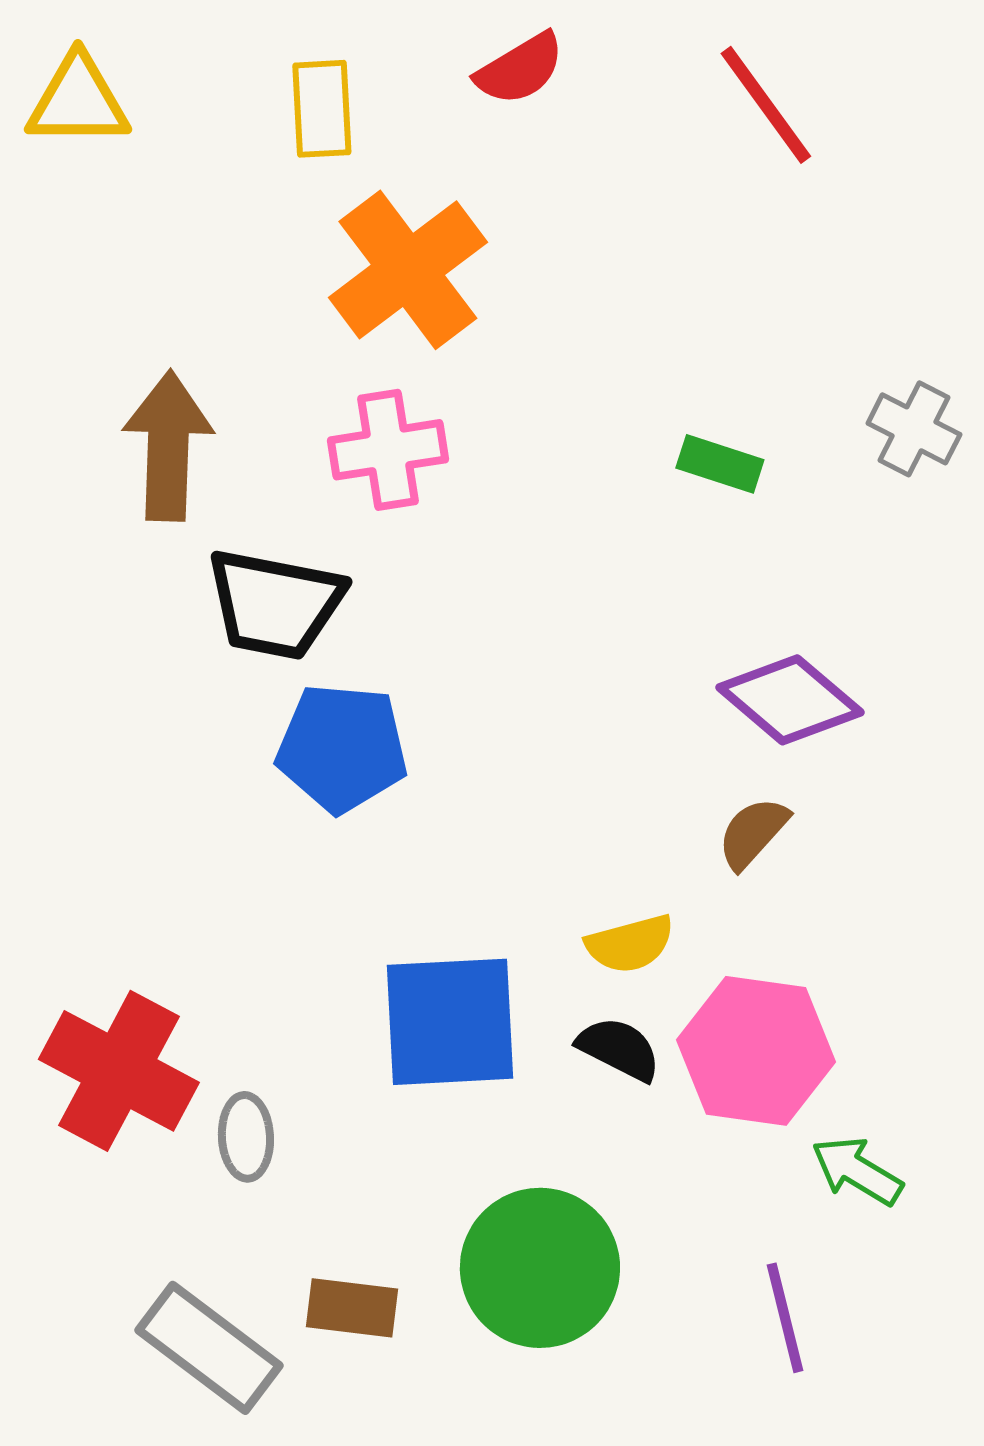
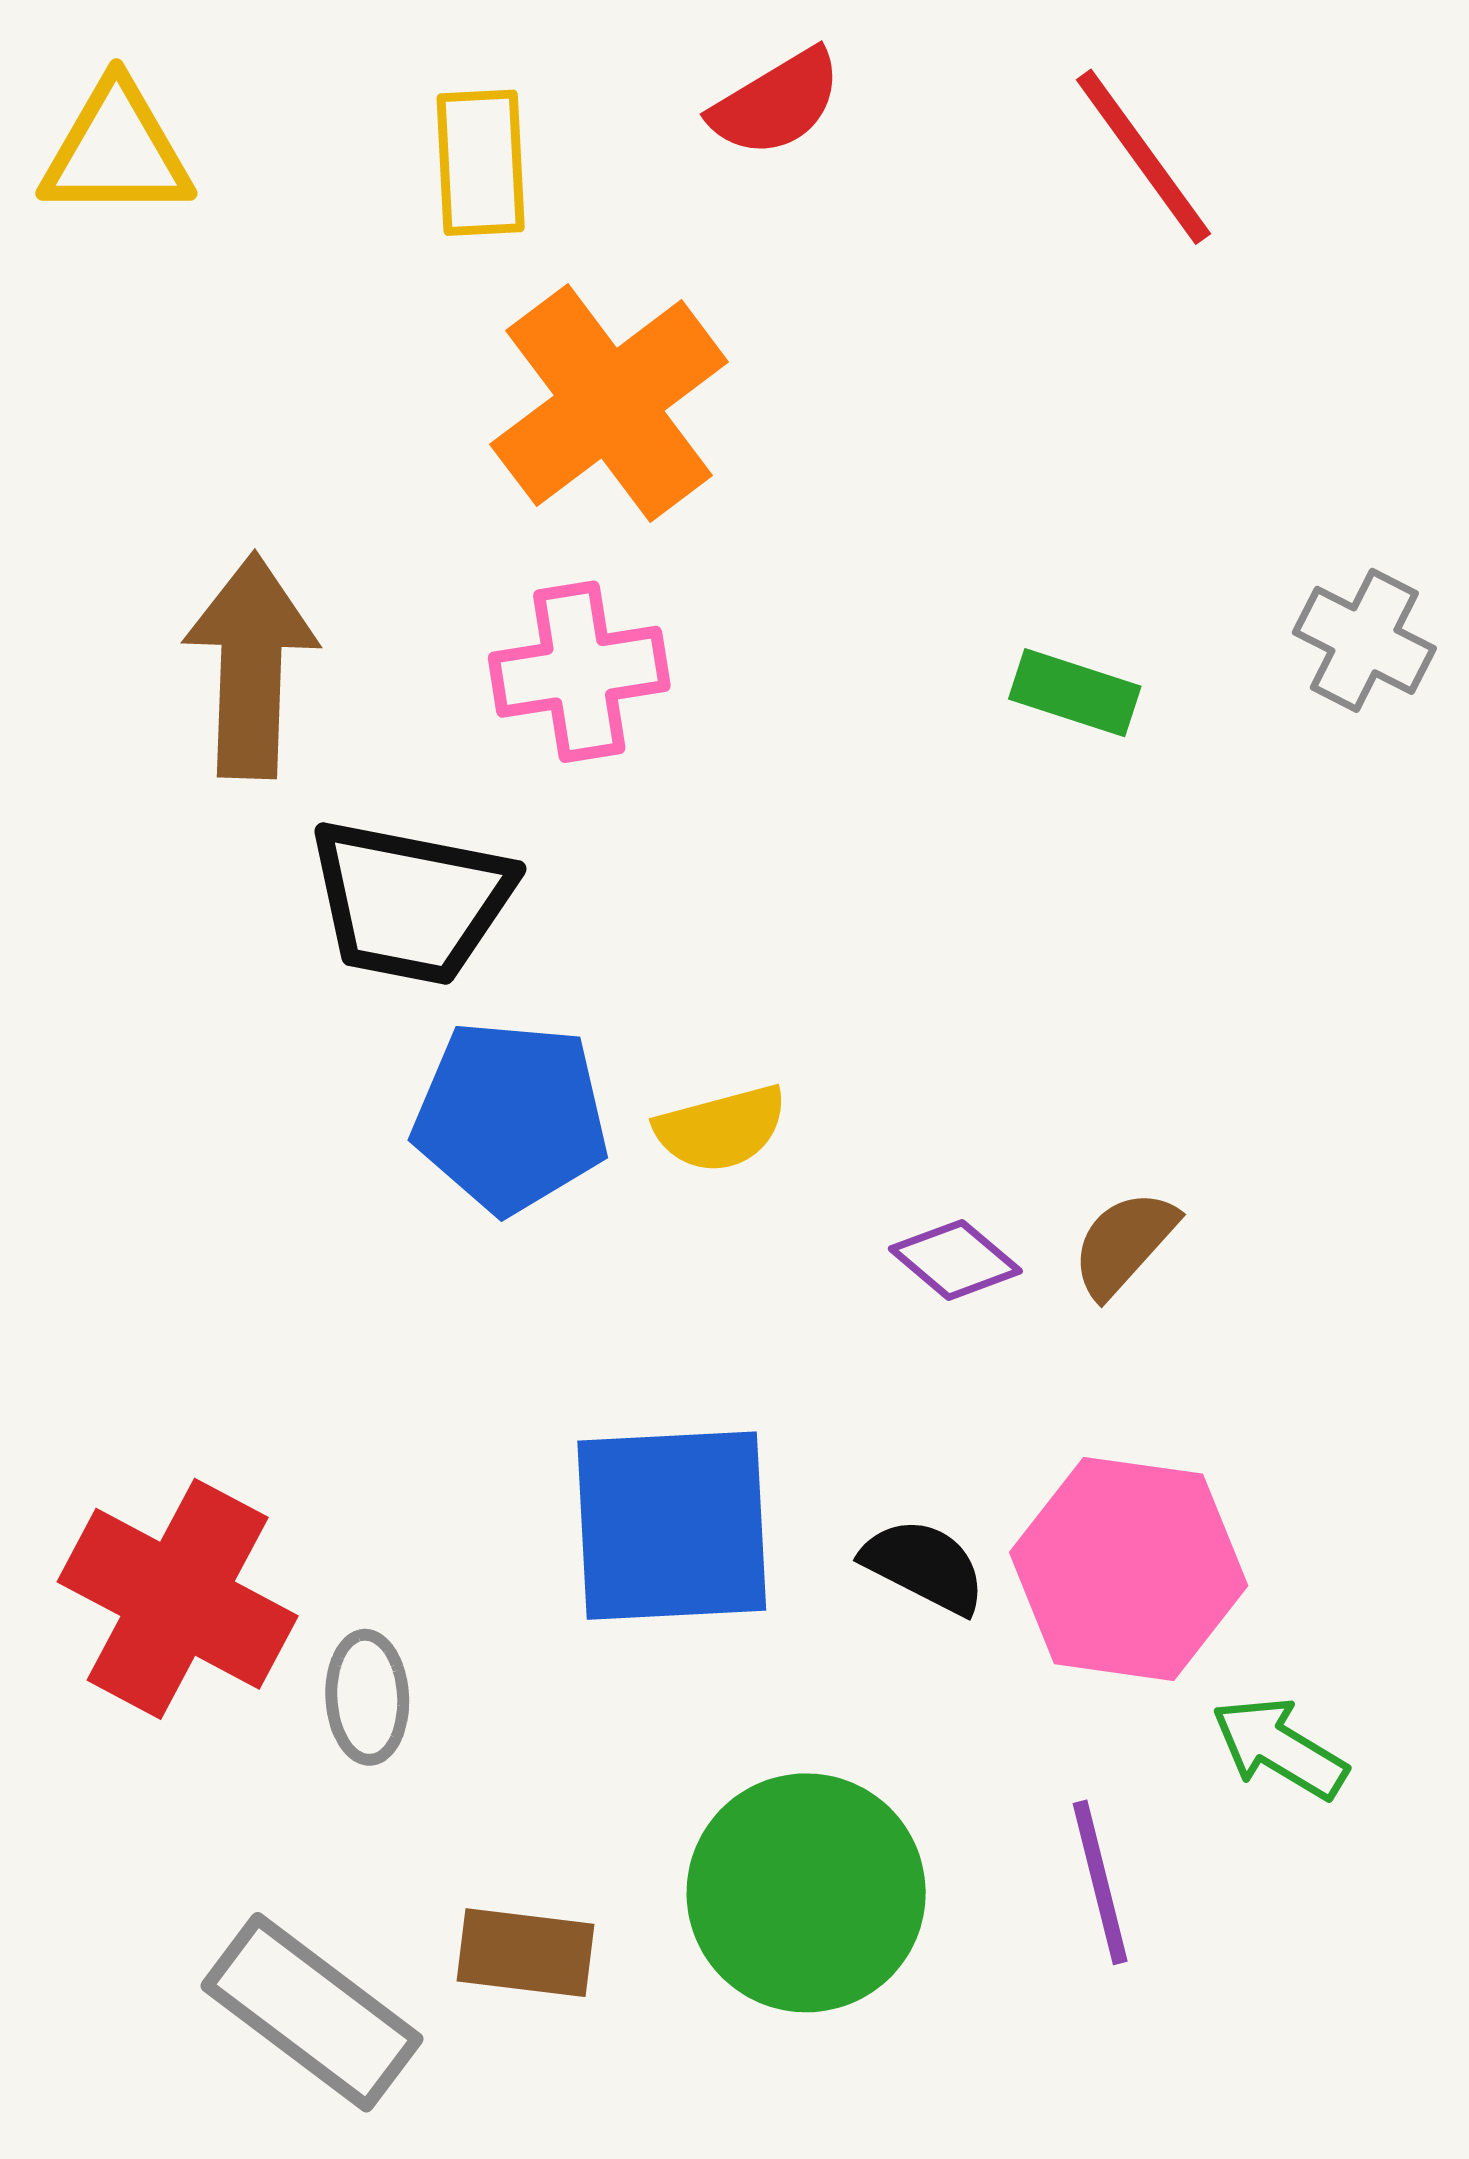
purple diamond: (790, 700) -> (955, 1260), moved, size x0.6
yellow semicircle: (630, 944) -> (721, 1129), moved
purple line: (785, 1318) -> (1100, 1882), moved

